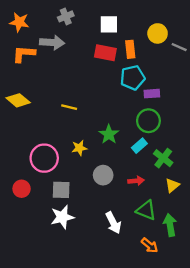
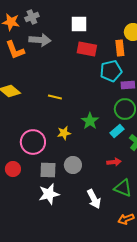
gray cross: (66, 16) -> (32, 17), moved
white square: (109, 24) -> (79, 24), moved
orange rectangle: (130, 49) -> (120, 48), moved
orange L-shape: (24, 54) -> (15, 50), turned -115
gray circle: (103, 175) -> (73, 165), moved
orange arrow: (150, 245) -> (126, 219), turned 119

